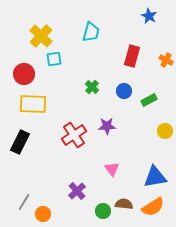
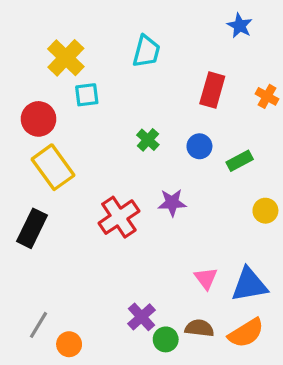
yellow rectangle: (33, 104) -> (53, 167), turned 52
pink triangle: (112, 169) -> (206, 278), moved
purple cross: (77, 191) -> (142, 317), moved

